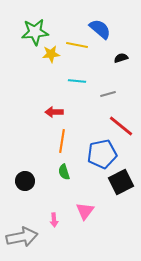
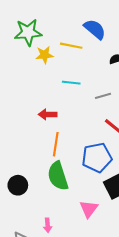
green semicircle: (64, 172) -> (58, 176), size x1.8
pink triangle: (85, 211) -> (89, 209), moved

